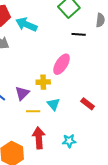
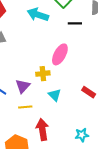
cyan arrow: (26, 24) -> (38, 15), moved
yellow line: (33, 111) -> (25, 107), moved
cyan star: (69, 141) -> (82, 135), moved

